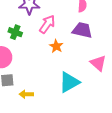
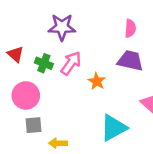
pink arrow: (47, 24) -> (71, 63), moved

